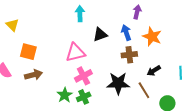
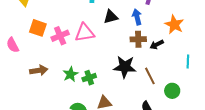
orange star: (152, 37) -> (174, 25), moved
black arrow: (154, 71) -> (157, 45), moved
brown arrow: (33, 75) -> (39, 70), moved
pink cross: (83, 76) -> (60, 36), moved

